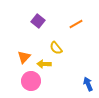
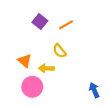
orange line: (76, 24) -> (66, 25), moved
orange triangle: (24, 57) -> (25, 61), turned -32

